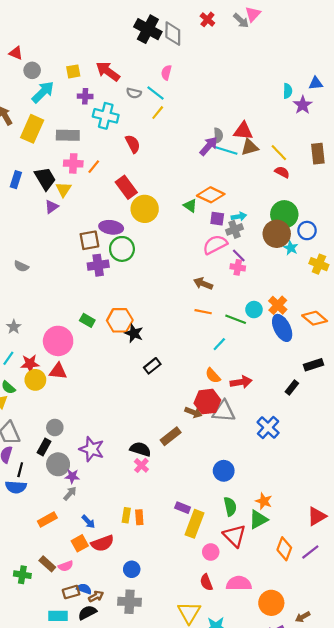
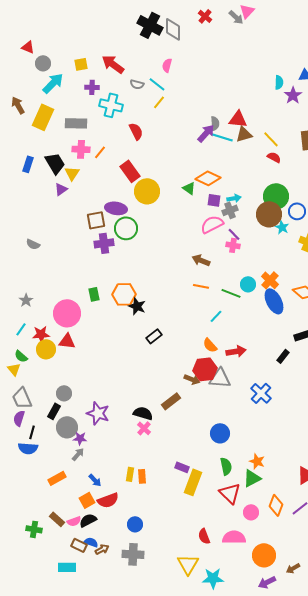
green rectangle: (87, 320) -> (94, 294), turned 48
pink circle: (211, 552) -> (251, 512), moved
brown rectangle: (71, 592) -> (79, 545), turned 42
black semicircle: (87, 613) -> (88, 520), moved

